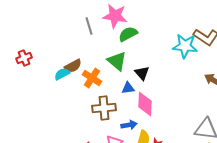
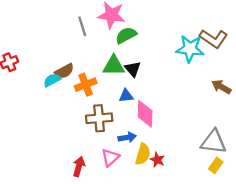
green triangle: (117, 61) -> (114, 66), turned -40
black triangle: (142, 73) -> (133, 69), moved
orange cross: (92, 78) -> (86, 85), turned 36

